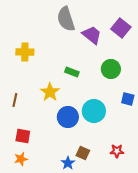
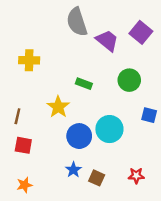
red square: (23, 136) -> (23, 145), moved
blue star: (68, 163) -> (73, 170), moved

